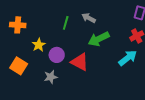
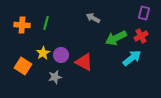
green line: (66, 23) -> (46, 23), moved
green arrow: (99, 39) -> (116, 38), moved
yellow star: (39, 45) -> (43, 53), moved

